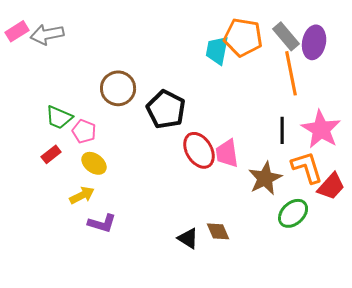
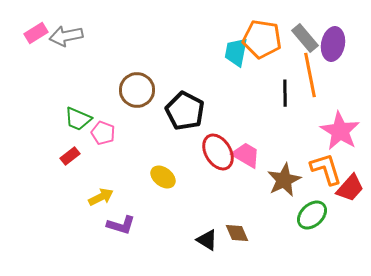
black line: (282, 130) -> (285, 93), moved
pink trapezoid: (227, 153) -> (246, 155), turned 128
yellow ellipse: (94, 163) -> (163, 177), moved

